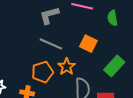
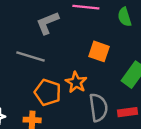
gray line: (51, 44) -> (31, 56), moved
orange pentagon: (42, 72) -> (48, 92), turned -30

